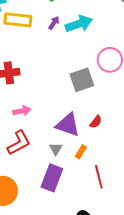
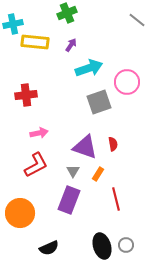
cyan arrow: (79, 24) -> (89, 68), moved
red semicircle: (96, 122) -> (113, 144), turned -48

